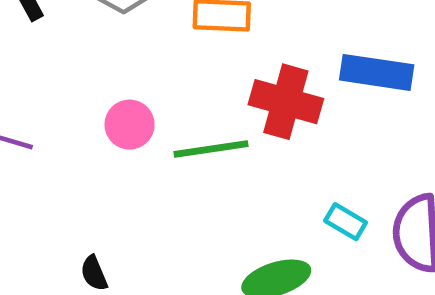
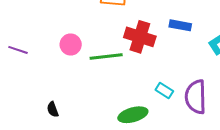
blue rectangle: (377, 72) -> (180, 25), size x0.7

